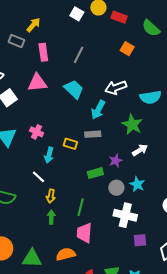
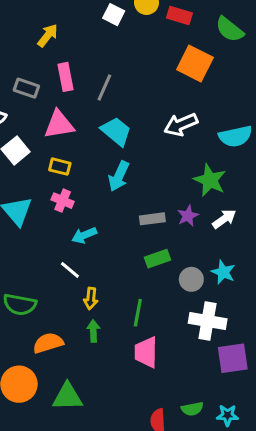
gray rectangle: (16, 41) -> (26, 88), moved
orange square: (127, 49) -> (195, 63), size x1.6
gray line: (79, 55) -> (104, 88), moved
cyan arrow: (98, 110) -> (119, 176), moved
gray rectangle: (93, 134) -> (152, 219), moved
yellow rectangle: (70, 144) -> (60, 167), moved
cyan arrow: (49, 155) -> (84, 235), turned 56
purple star: (116, 161) -> (188, 216), moved
purple square: (140, 240) -> (233, 358), size x1.5
orange semicircle: (66, 254) -> (48, 343), moved

